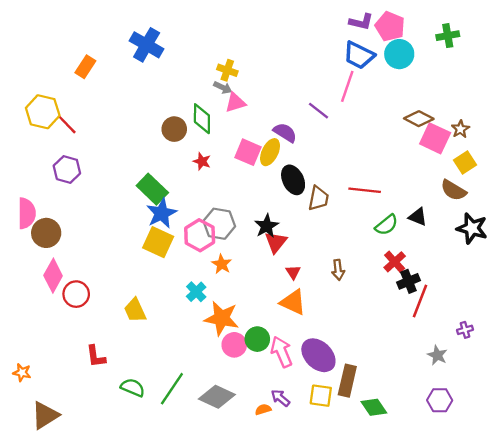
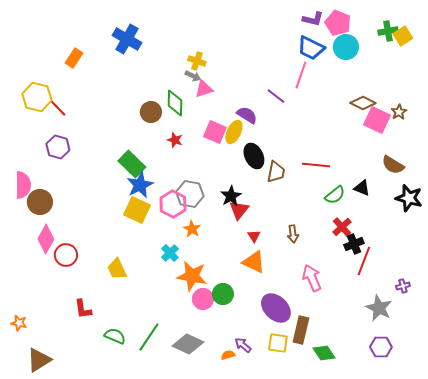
yellow square: (465, 163) -> (403, 36), moved
pink arrow: (282, 352) -> (312, 278), moved
gray star: (437, 355) -> (379, 308), size x1.5

